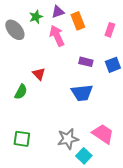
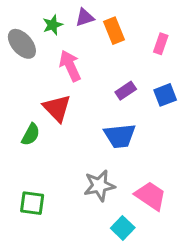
pink arrow: (57, 36) -> (70, 66), moved
purple rectangle: (86, 62) -> (126, 91), turned -48
red triangle: (39, 74) -> (57, 108), size x1.5
gray star: (68, 139) -> (99, 186), moved

